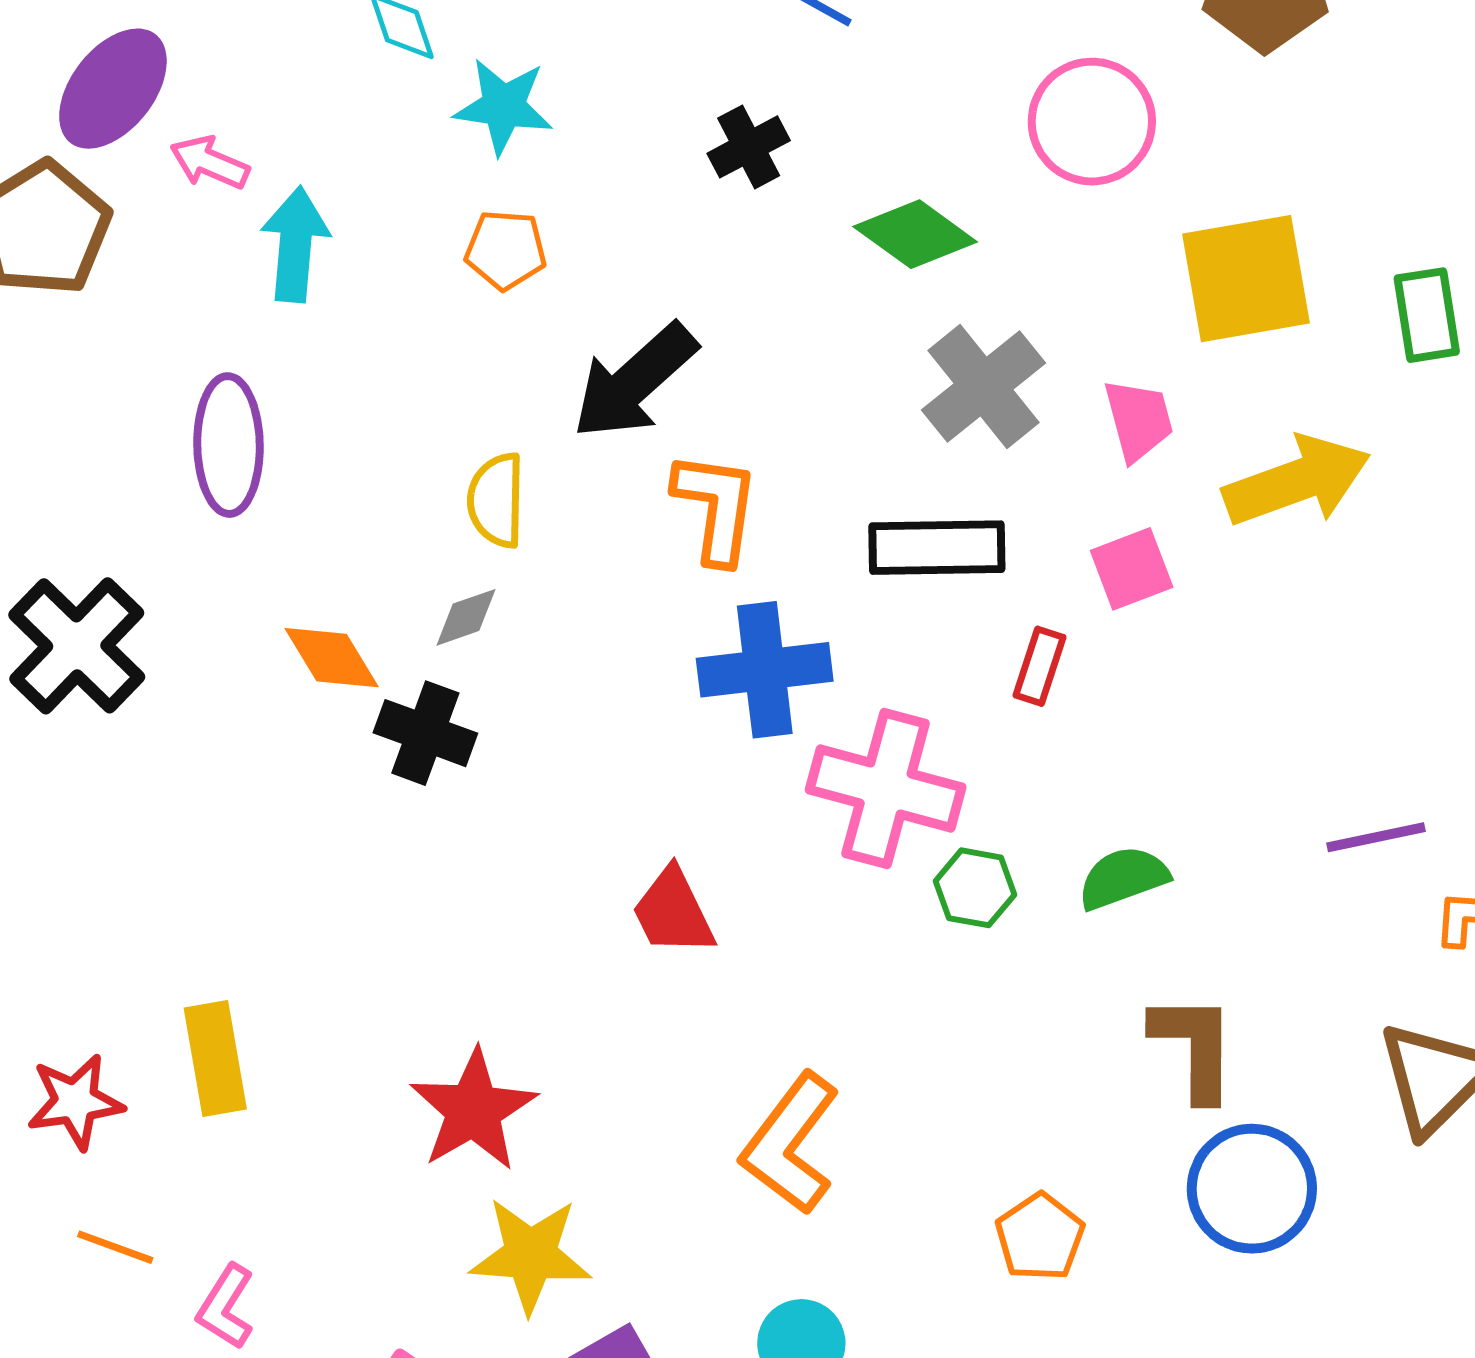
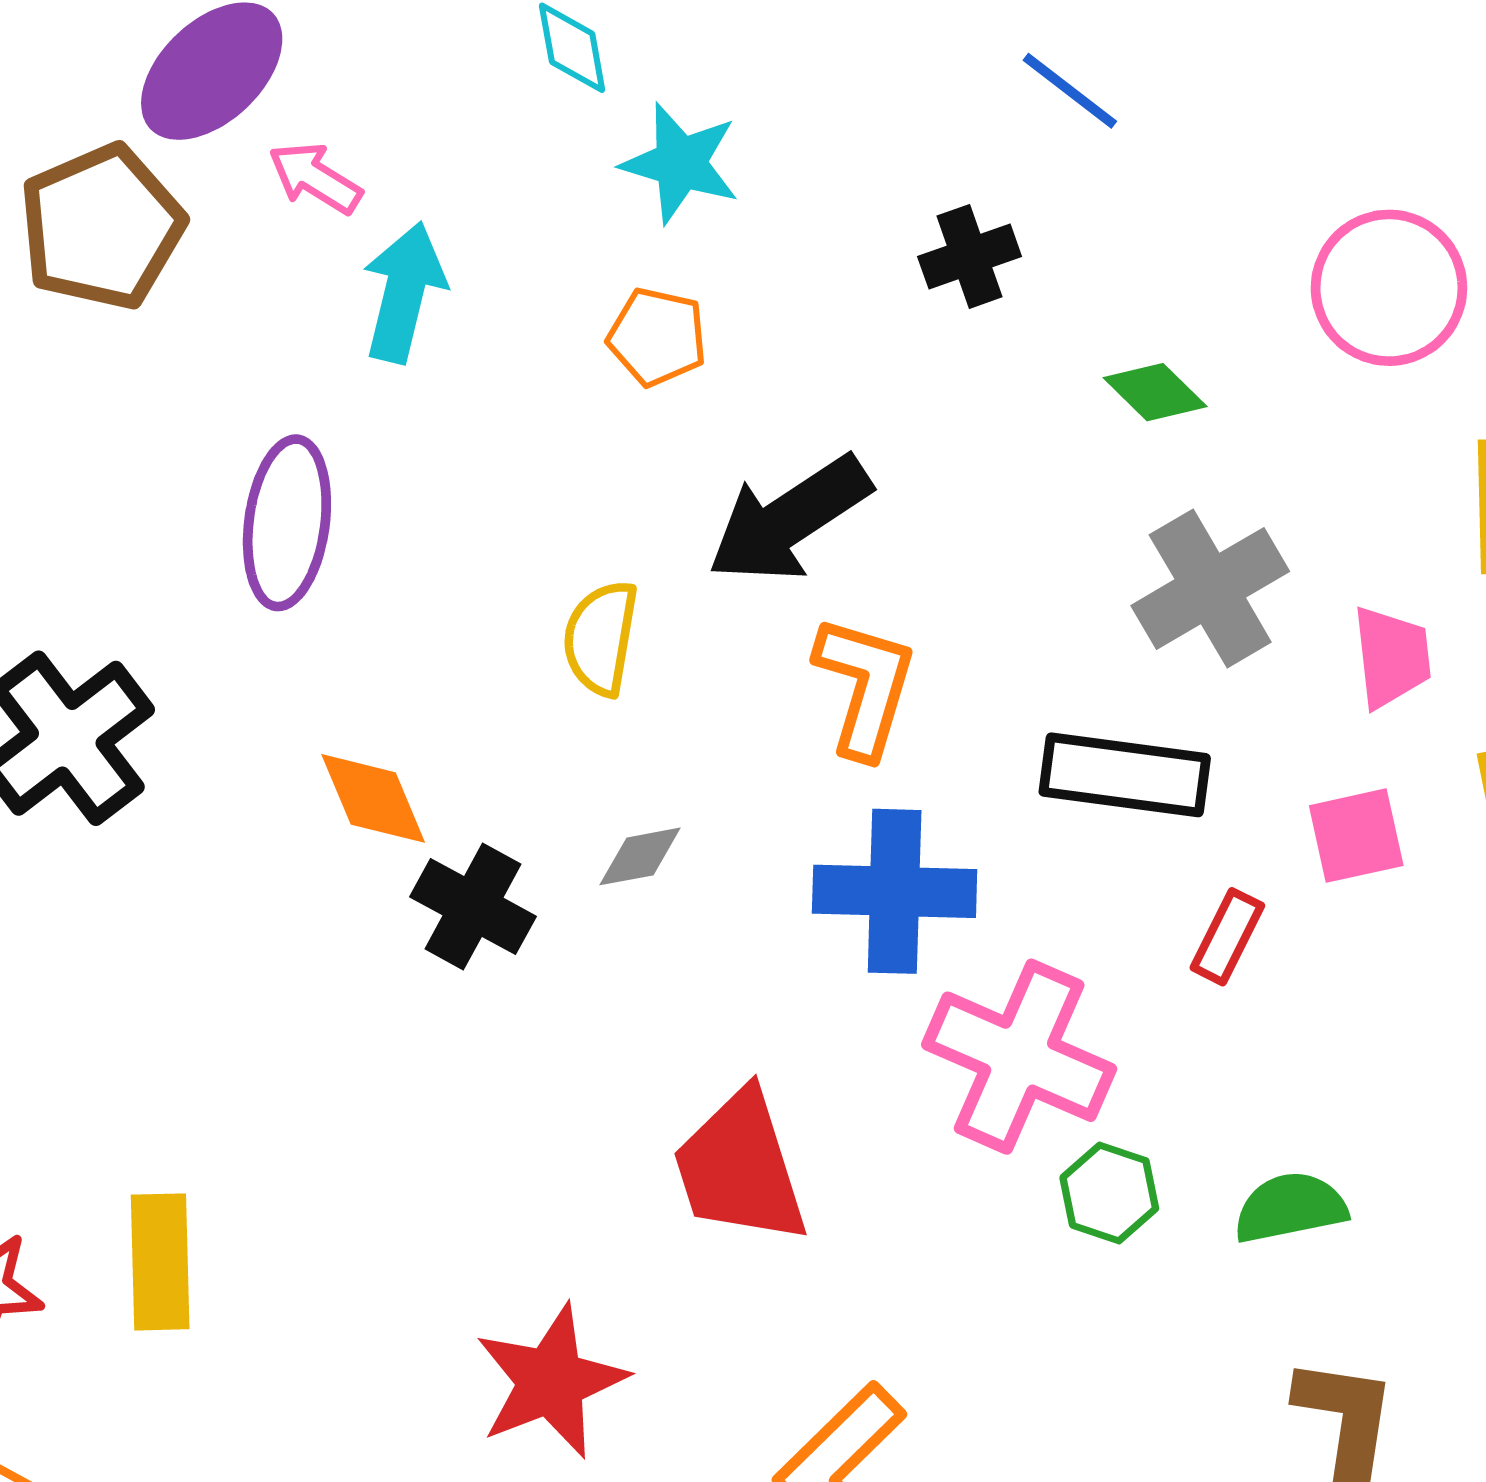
green diamond: (915, 234) -> (1155, 392), size x0.7
gray diamond: (466, 617) -> (640, 856), moved
red trapezoid: (673, 912) -> (740, 1167), size x1.4
red star: (473, 1110) -> (551, 1381), moved

